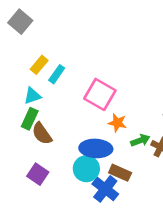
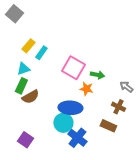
brown semicircle: (42, 134) -> (30, 97), turned -84
green arrow: (140, 140) -> (97, 75), moved, turned 32
brown rectangle: (120, 173) -> (108, 126), moved
purple square: (38, 174) -> (25, 140), moved

